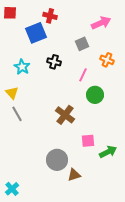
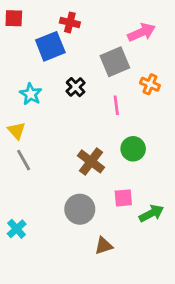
gray square: (82, 44) -> (115, 62), size x1.5
black cross: (54, 62) -> (76, 87), turned 32
pink line: (83, 75) -> (116, 105), turned -32
green circle: (95, 95) -> (133, 149), moved
gray circle: (57, 160) -> (80, 209), moved
cyan cross: (12, 189) -> (17, 229), moved

